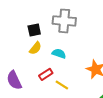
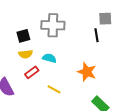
yellow semicircle: (35, 48) -> (26, 54), turned 48
red rectangle: (46, 74) -> (32, 72), moved

